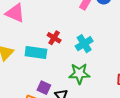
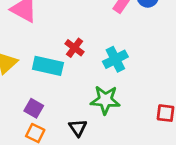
purple square: (44, 88) -> (34, 108), moved

